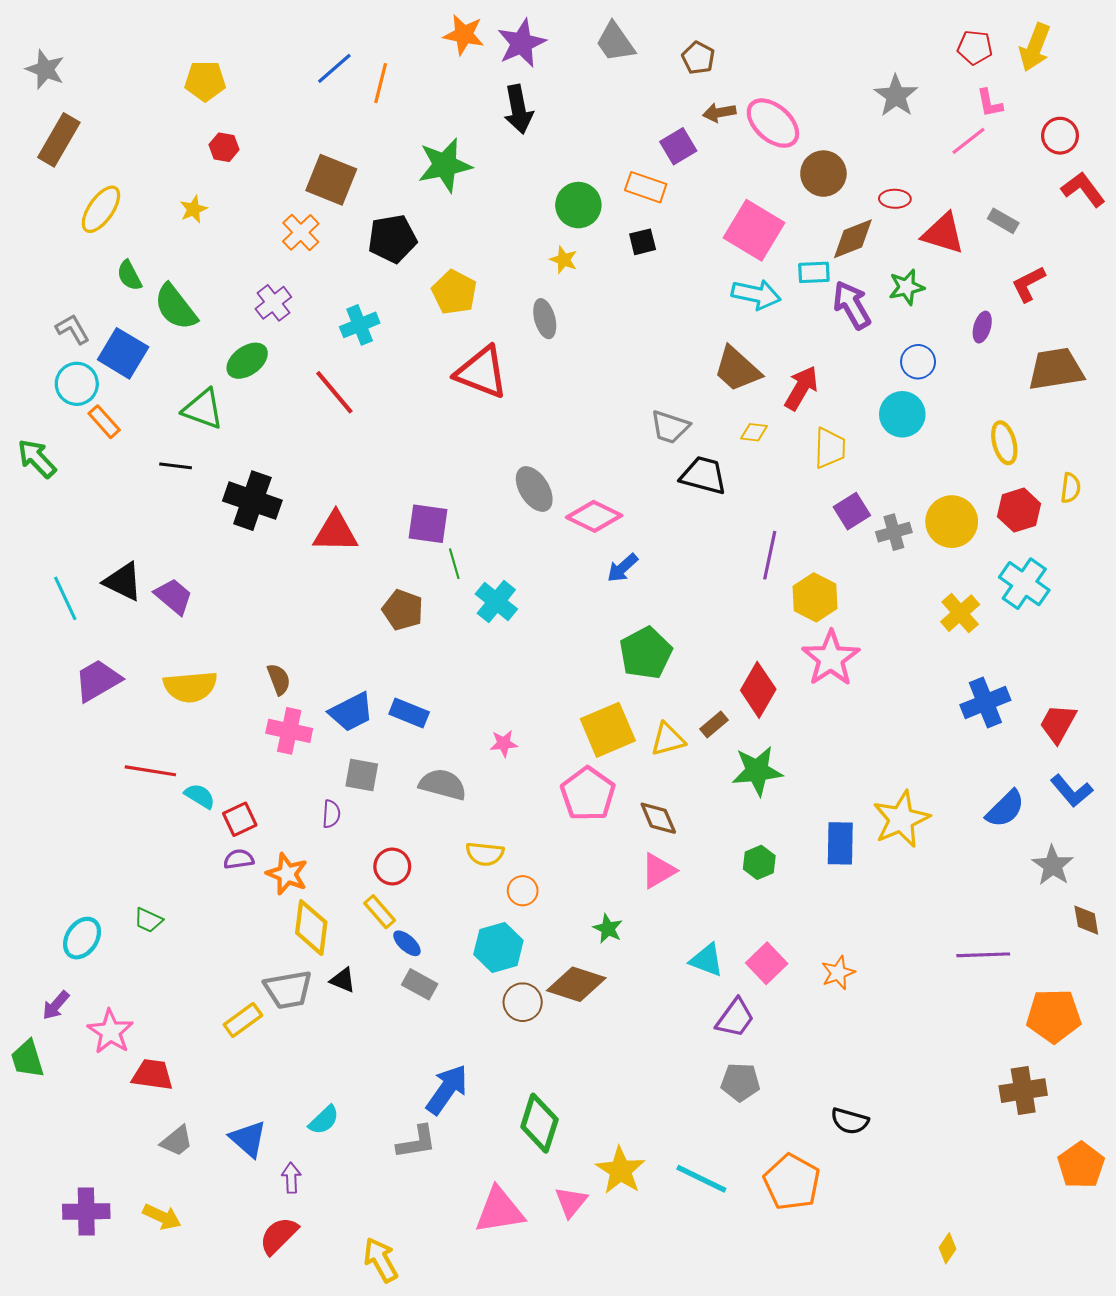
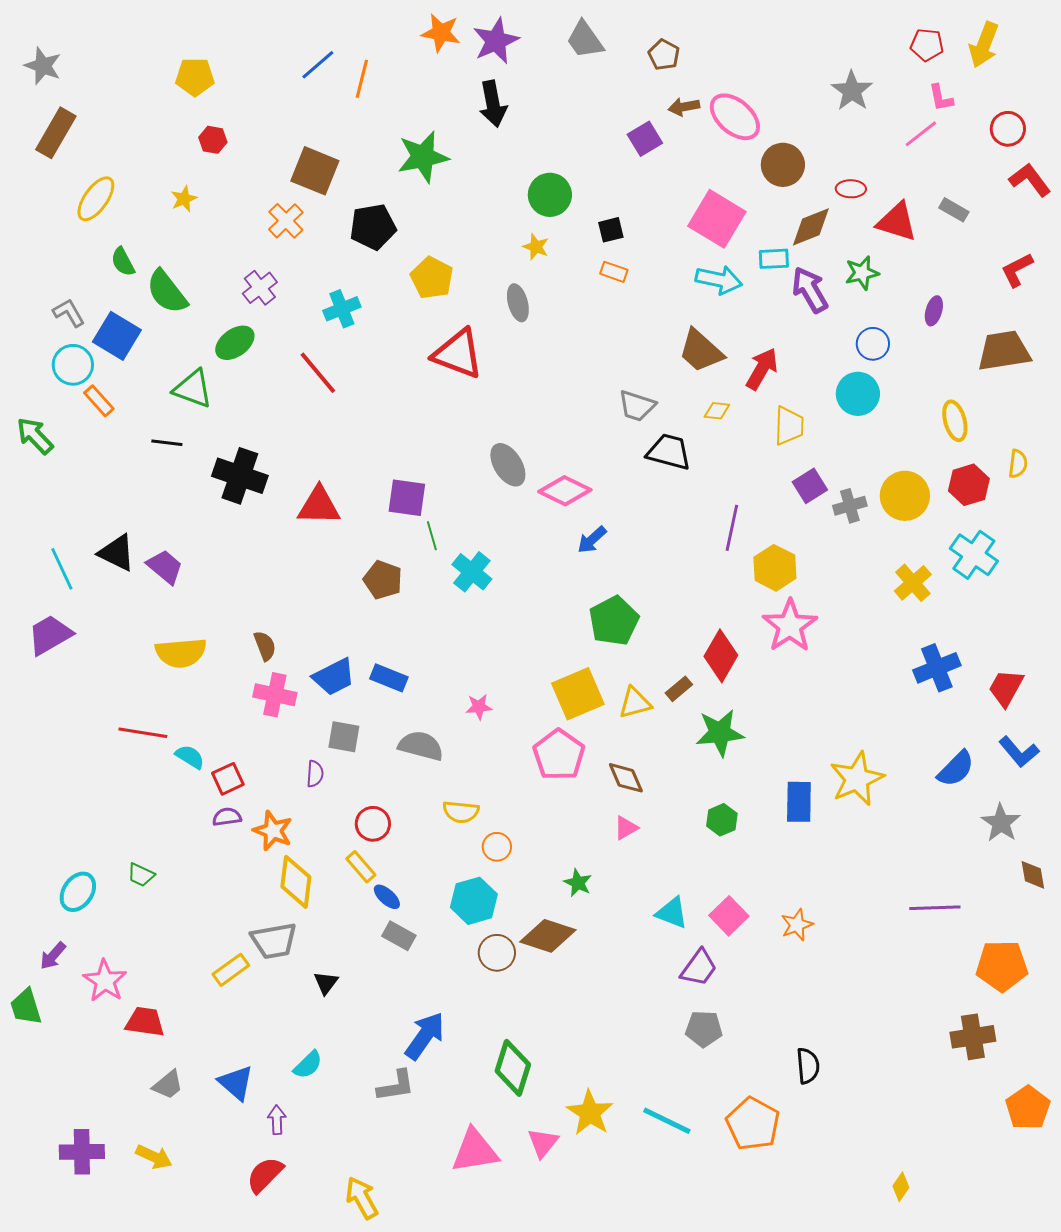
orange rectangle: (646, 187) -> (614, 272), moved, size x0.7
red L-shape: (1028, 284) -> (1017, 270), moved
purple trapezoid: (98, 680) -> (50, 635), moved
pink triangle: (658, 871) -> (626, 828), size x0.7
black triangle: (343, 980) -> (326, 983), moved, turned 44
black semicircle: (850, 1121) -> (808, 1066), turned -111

